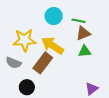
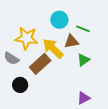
brown triangle: (83, 33) -> (71, 41), moved
green triangle: (85, 51) -> (83, 60), turned -40

